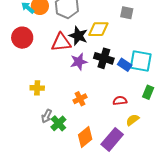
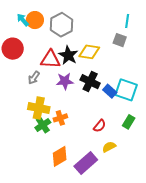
yellow cross: (37, 88) -> (39, 108), moved, size x1.5
red semicircle: (120, 101) -> (100, 126), turned 128
gray arrow: (47, 116) -> (34, 78), moved
green cross: (58, 123) -> (43, 125), moved

